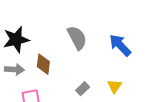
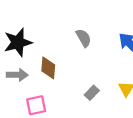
gray semicircle: (77, 38) -> (84, 38), size x0.7

